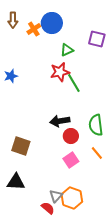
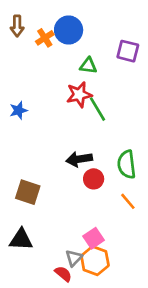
green triangle: (67, 50) -> (88, 66), turned 32
blue star: (11, 76) -> (18, 110), moved
pink square: (71, 160) -> (94, 238), moved

